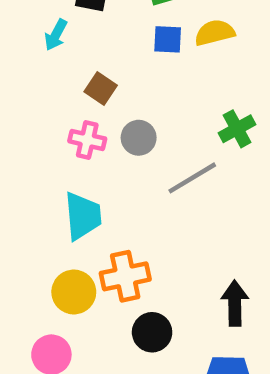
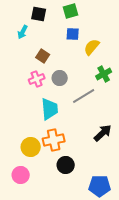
yellow semicircle: (215, 33) -> (92, 47), moved, turned -36
pink cross: (87, 140) -> (37, 79), turned -35
cyan trapezoid: (83, 216) -> (50, 109), moved
black arrow: (235, 303) -> (103, 133), moved, turned 48

